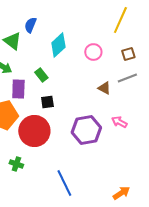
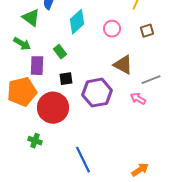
gray line: (127, 78) -> (151, 80), moved
brown triangle: (104, 88) -> (123, 65), size x1.5
purple hexagon: (86, 130) -> (97, 93), moved

